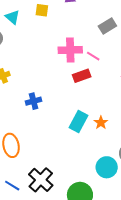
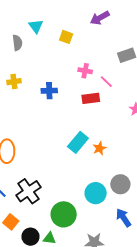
yellow square: (42, 10) -> (66, 37), moved
pink cross: (70, 50) -> (85, 71), size x0.6
blue cross: (34, 101) -> (49, 91), moved

